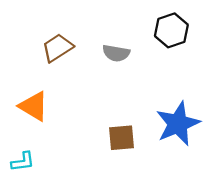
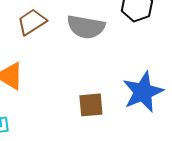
gray semicircle: (116, 53) -> (86, 27), size x1.5

